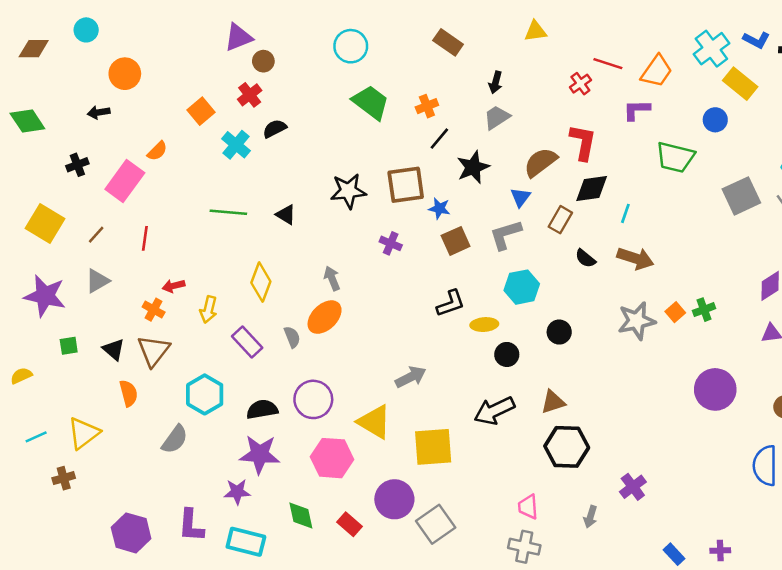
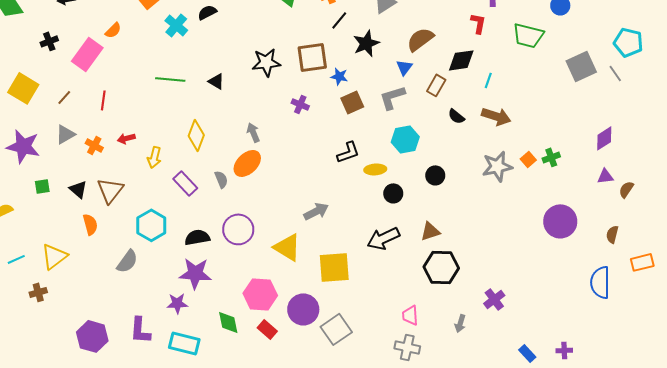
red L-shape: (583, 142) -> (478, 23), moved, size x0.7
orange cross: (154, 310) -> (94, 145), moved
pink hexagon: (332, 458) -> (260, 294), moved

